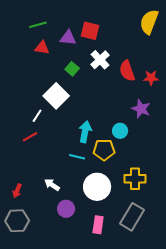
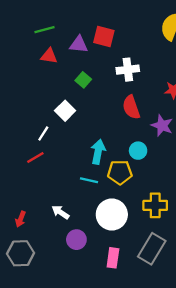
white cross: (100, 60) -> (128, 70), moved, turned 36
red semicircle: (127, 71) -> (131, 107), moved
white square: (56, 96) -> (65, 111), size x0.7

